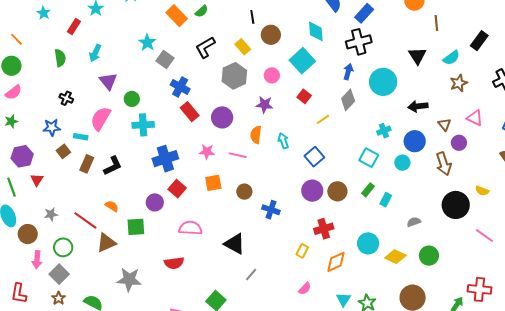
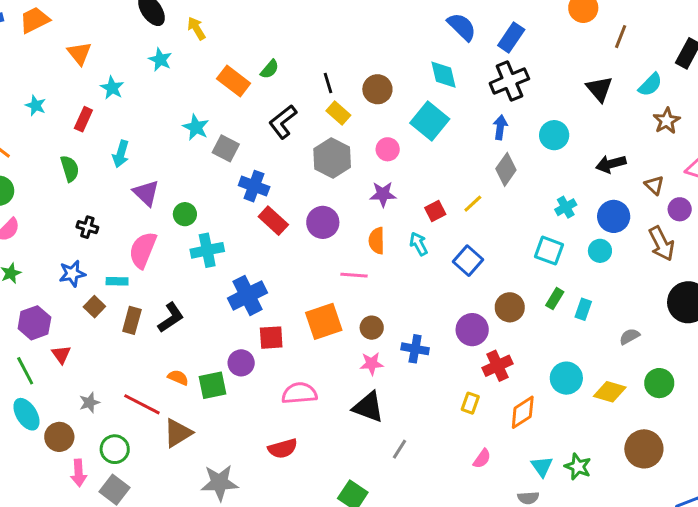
black line: (252, 17) -> (328, 83), moved
brown line: (436, 23) -> (621, 37), turned 35
cyan circle: (383, 82) -> (554, 135), size x0.7
red square: (304, 96) -> (435, 211), moved, turned 32
pink star: (207, 152) -> (372, 364), moved
orange square: (213, 183) -> (324, 321), size x1.4
red square: (177, 189) -> (271, 338), turned -36
purple circle: (312, 191) -> (472, 330), moved
green square: (136, 227) -> (213, 385), moved

